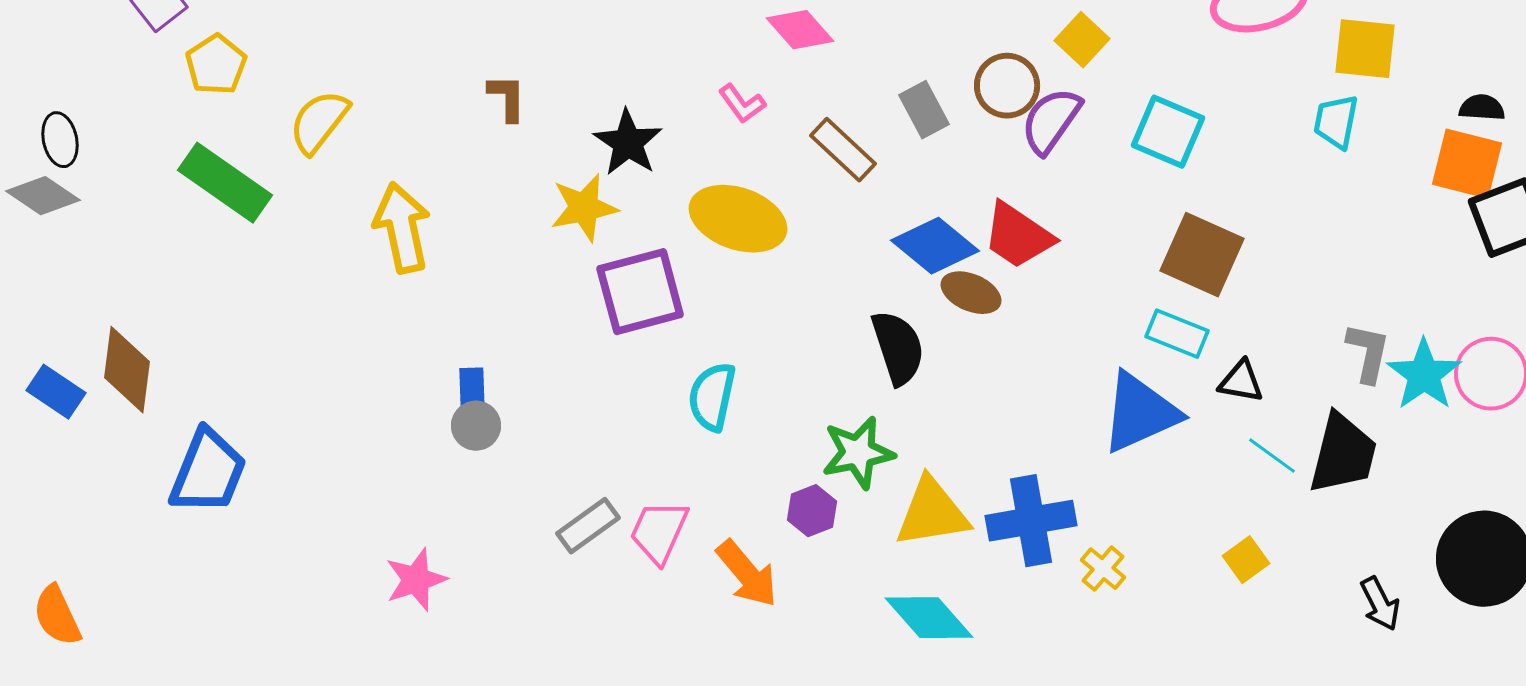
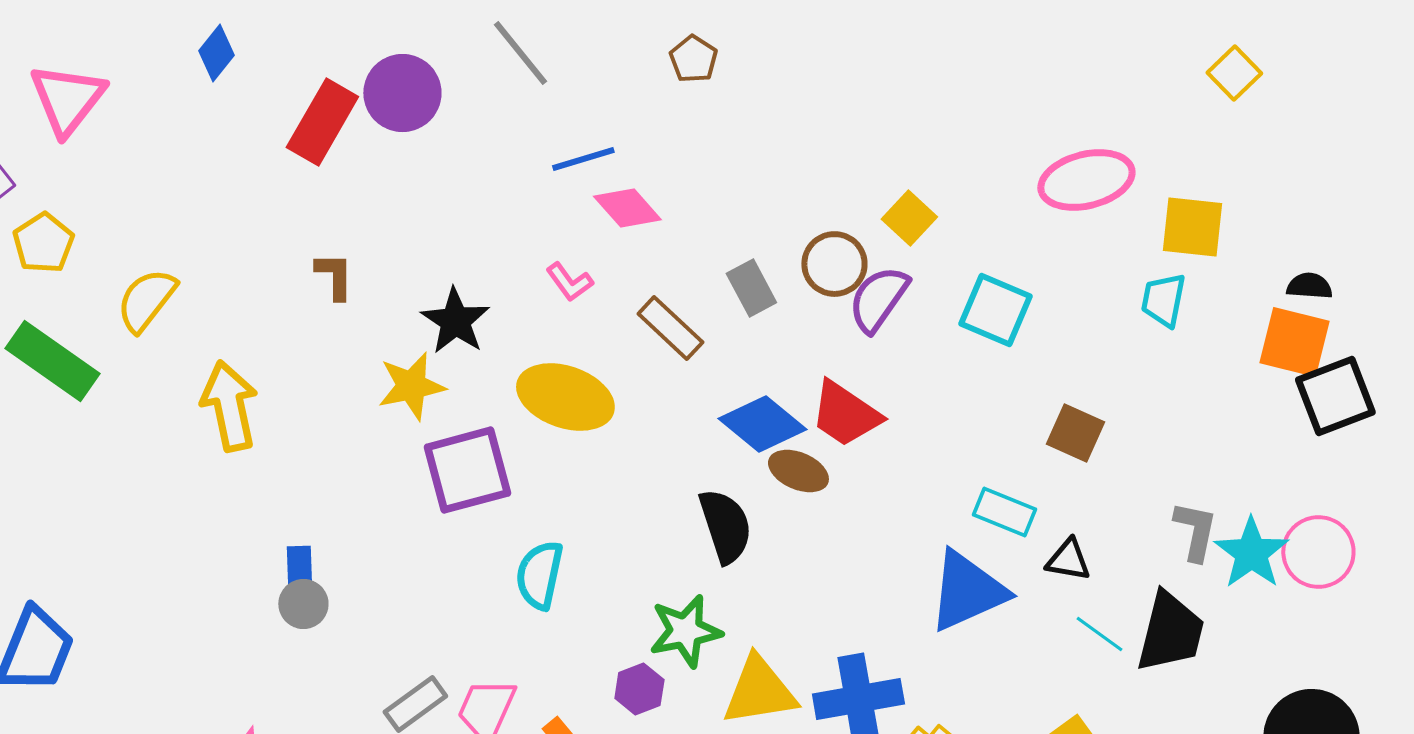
brown square: (1202, 255) -> (1075, 433), moved, size x0.7

